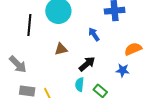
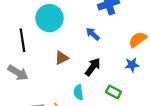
gray arrow: (18, 64) -> (18, 73), moved
cyan semicircle: (80, 85) -> (78, 92), moved

